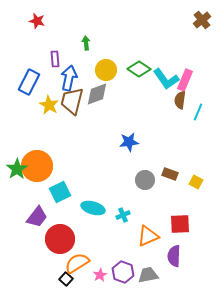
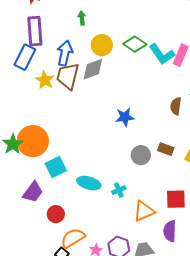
purple rectangle: (55, 59) -> (35, 31), moved, size x1.8
brown semicircle: (180, 100) -> (176, 106), moved
red circle: (60, 239) -> (56, 214), size x0.6

